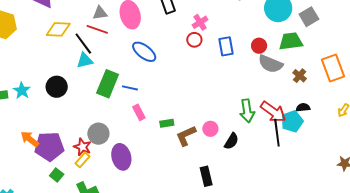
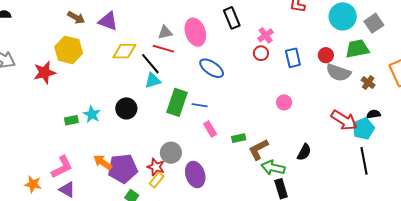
green arrow: (247, 111) -> (273, 168), moved, turned 115
pink circle: (210, 129) -> (284, 102), moved
black line: (277, 133) -> (364, 161), moved

